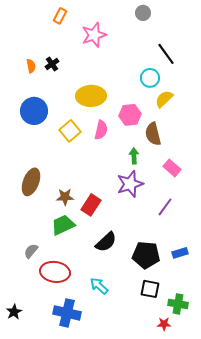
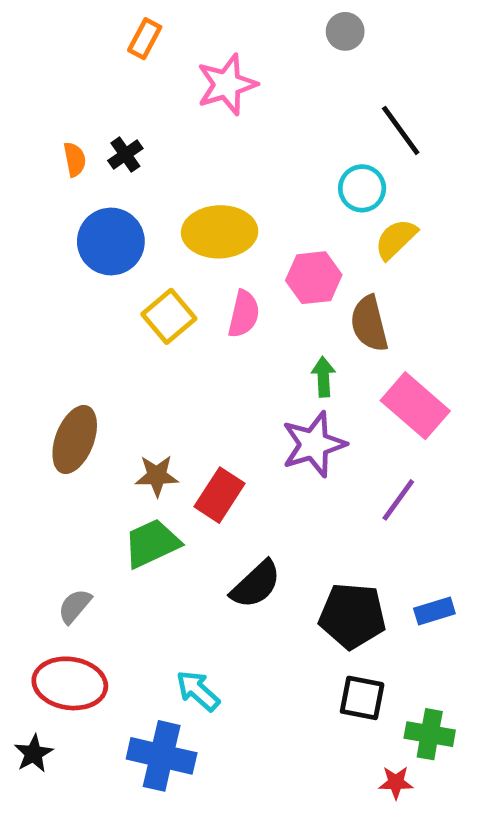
blue circle: (34, 111) -> (111, 241), moved
pink rectangle: (172, 168) -> (415, 406), size x1.5
red ellipse: (55, 272) -> (70, 683), moved
cyan arrow: (99, 286) -> (198, 691), moved

